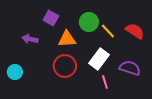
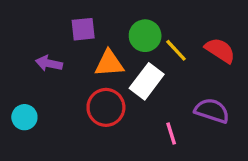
purple square: (51, 18) -> (83, 29), turned -35
white rectangle: (99, 59) -> (147, 81), moved

